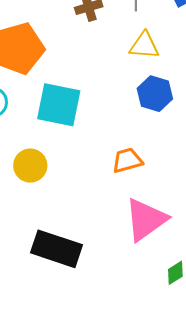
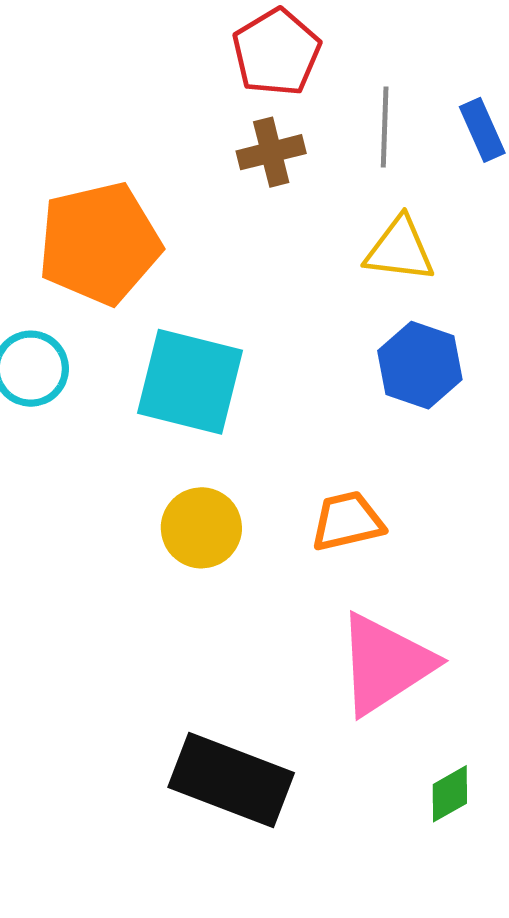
yellow circle: (30, 166) -> (201, 528), moved
black rectangle: (57, 249) -> (231, 780), moved

